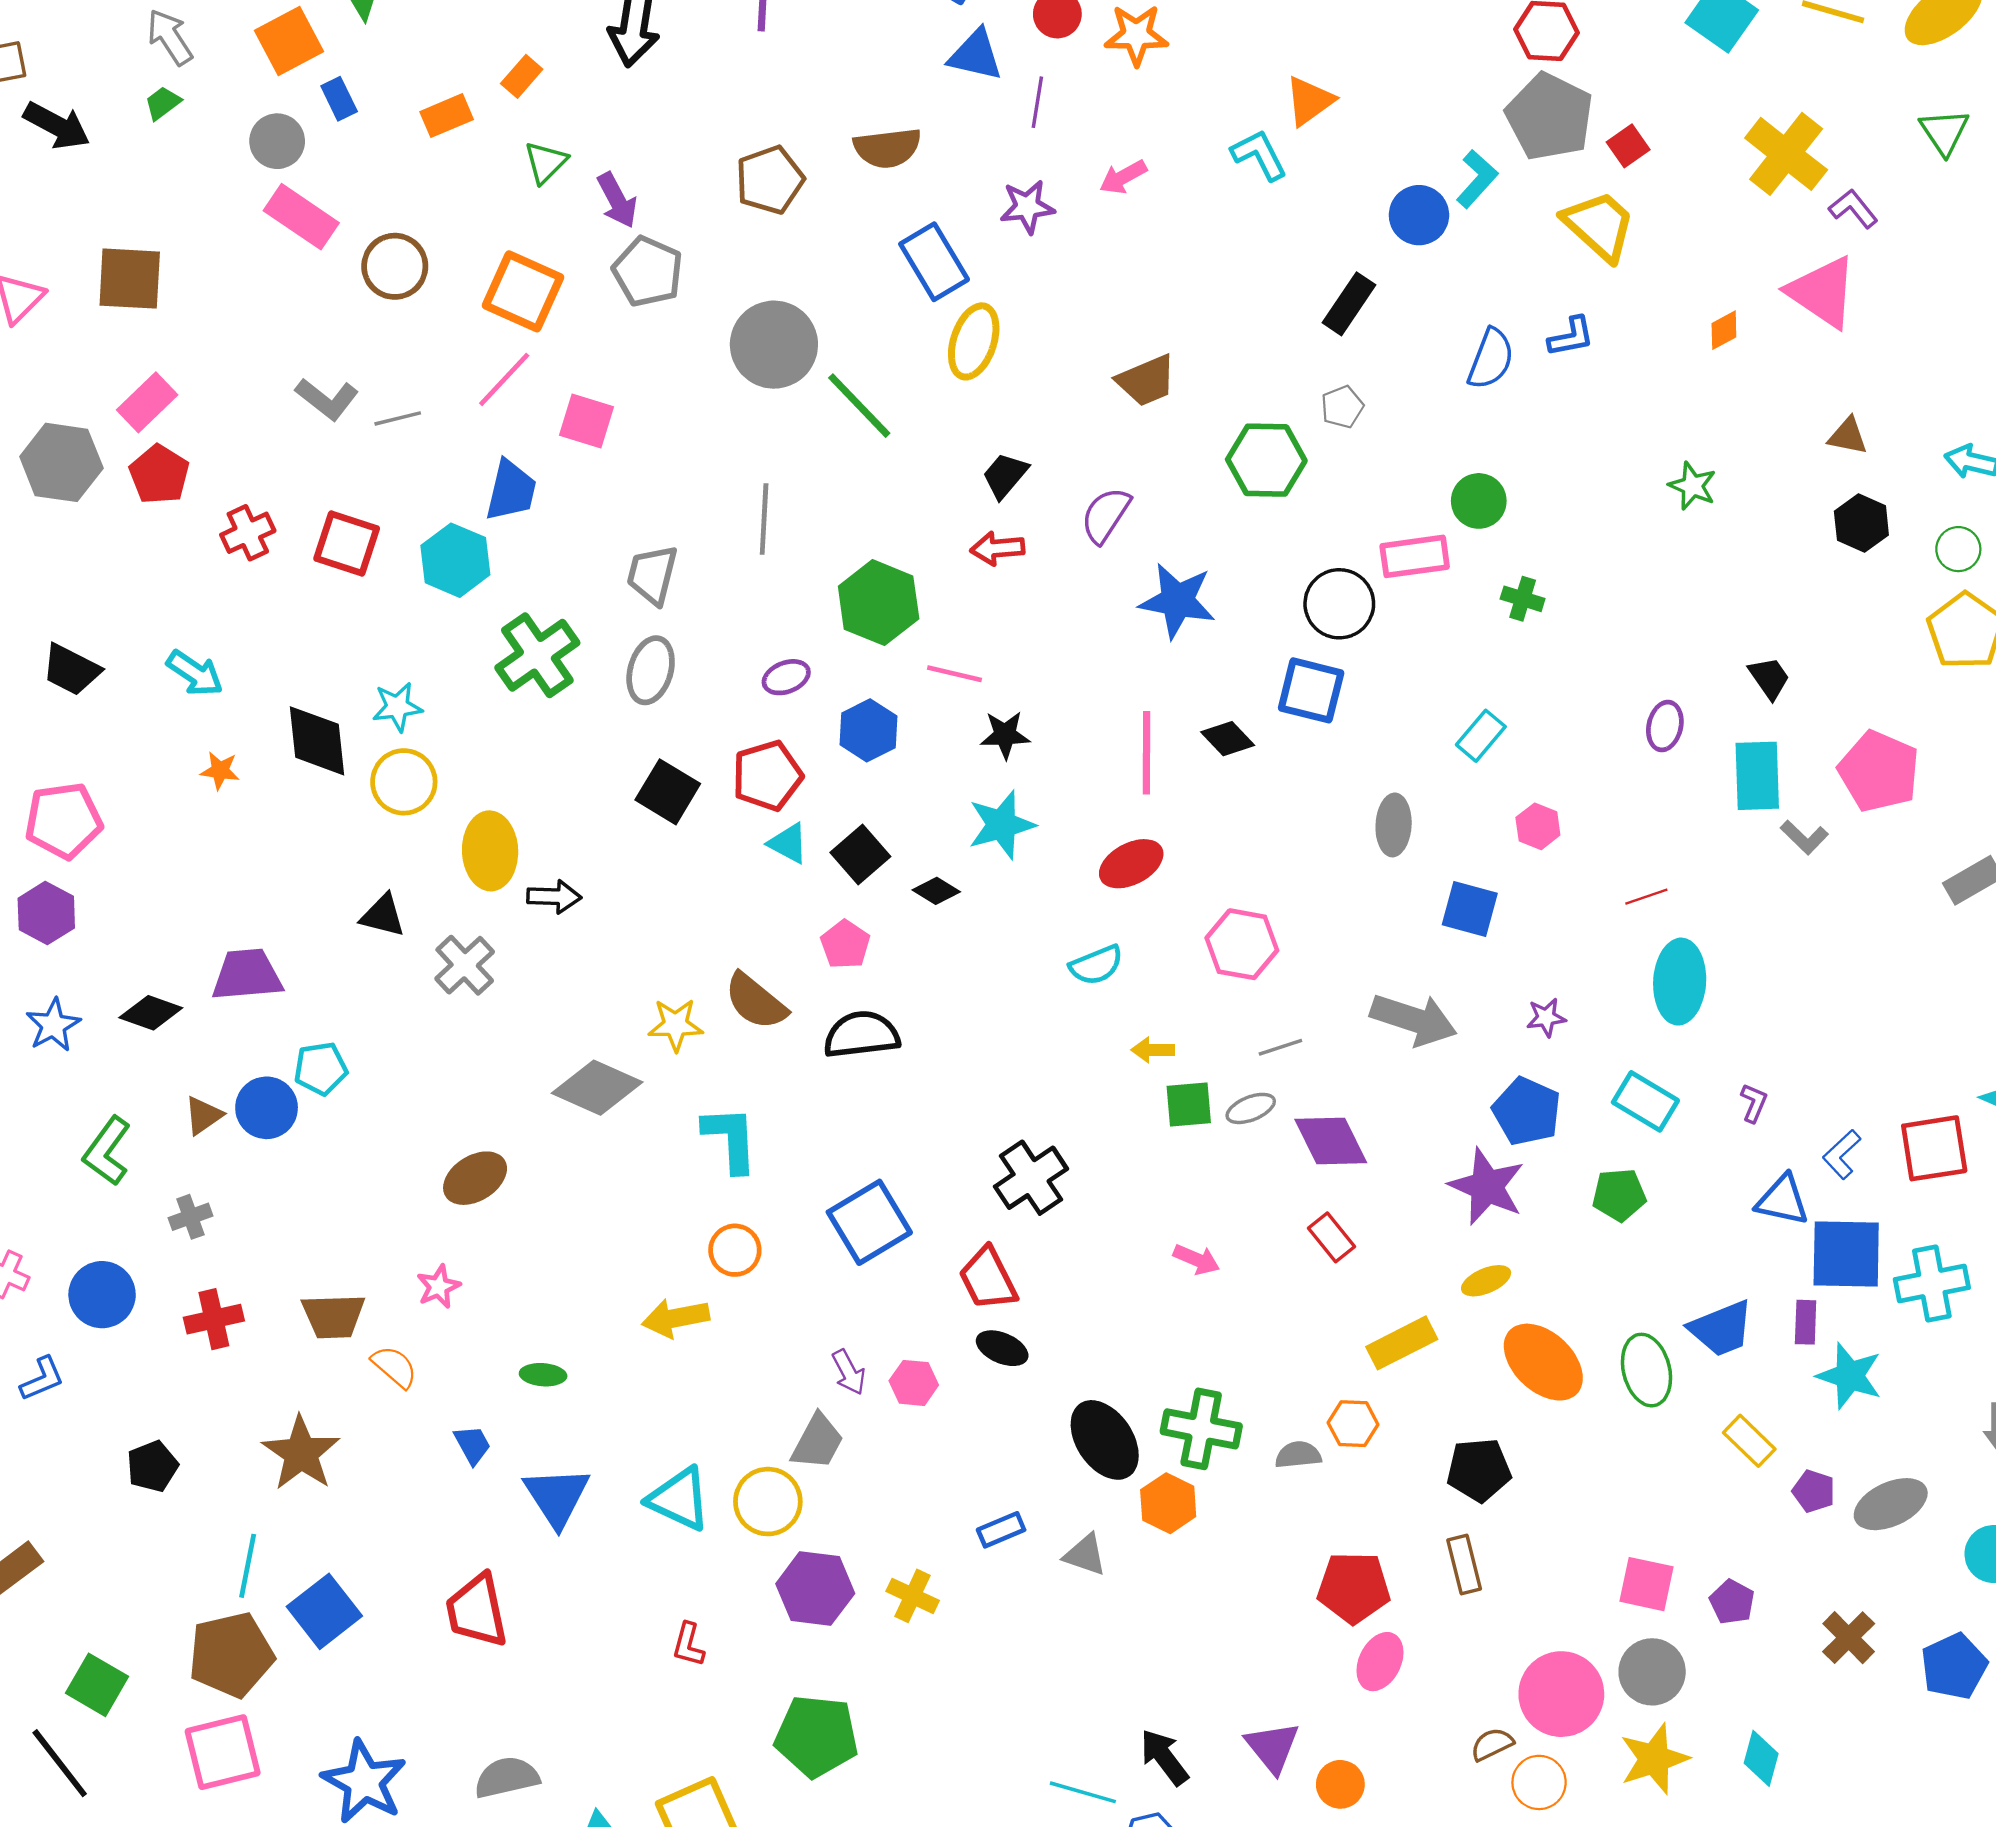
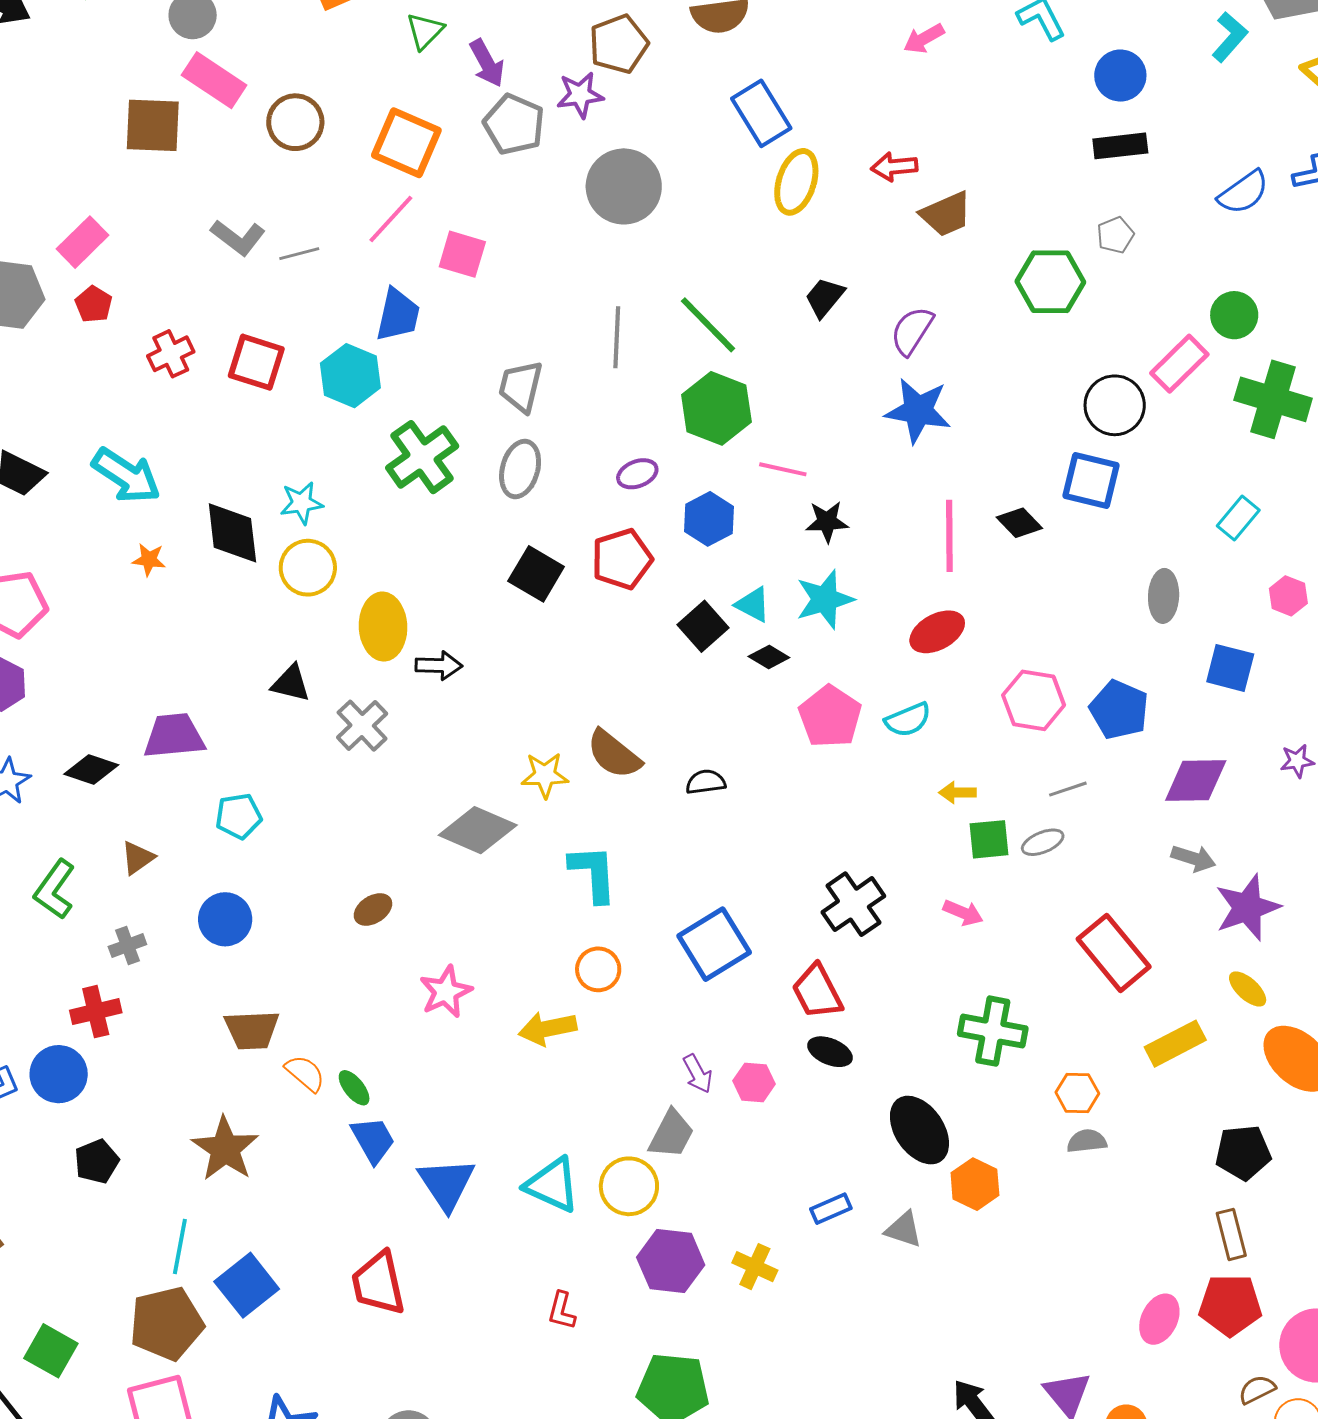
purple star: (1027, 207) -> (580, 95), moved
blue circle: (1419, 215) -> (1120, 76), moved
brown square: (130, 279) -> (153, 125), moved
black rectangle: (1349, 304) -> (1120, 146), turned 50
blue semicircle: (1491, 359) -> (1243, 192), turned 34
green line: (859, 406) -> (708, 325), moved
red pentagon: (159, 474) -> (94, 304), size x0.7
red arrow: (997, 548) -> (894, 167), moved
pink rectangle: (1415, 556) -> (1179, 364), turned -36
green cross: (1523, 599) -> (1273, 399), size x2.0
blue star: (1177, 601) -> (918, 411), moved
cyan arrow: (195, 673) -> (126, 476), size x1.4
cyan triangle: (788, 843) -> (753, 605), moved
pink pentagon: (845, 944) -> (830, 717), moved, size x1.5
gray arrow: (1414, 1019) -> (1193, 858), moved, size x0.6
black semicircle: (862, 1035) -> (706, 782), size x0.6
blue circle: (267, 1108) -> (225, 919), moved
blue pentagon: (1527, 1111) -> (1119, 710), moved
purple diamond: (1331, 1141) -> (1196, 781), moved, turned -64
brown ellipse: (475, 1178) -> (373, 909), size x0.7
purple star: (1487, 1186) -> (1247, 907), turned 30
red rectangle: (1331, 1237) -> (1114, 953), size x1.8
pink arrow: (1197, 1259) -> (963, 913), moved
yellow ellipse: (1486, 1281) -> (1248, 989), turned 66
pink star: (439, 1287) -> (446, 992), moved, size x1.4
blue circle: (102, 1295) -> (59, 1074), moved
red cross: (214, 1319) -> (96, 1012), moved
green ellipse: (543, 1375) -> (354, 1088), moved, turned 48
orange hexagon: (1353, 1424) -> (1077, 1093), moved
green cross: (1201, 1429) -> (993, 1031), moved
blue trapezoid: (472, 1445) -> (373, 1140), size x1.4
red pentagon: (1354, 1588) -> (1230, 1305), moved

